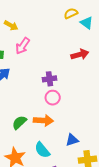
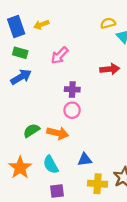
yellow arrow: (11, 26) -> (41, 25), turned 120
pink arrow: (23, 46) -> (60, 55), moved

